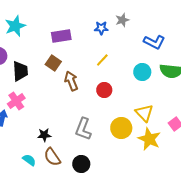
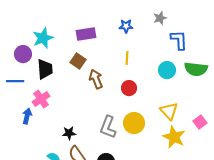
gray star: (122, 20) -> (160, 18), moved
cyan star: (15, 26) -> (43, 38), moved
blue L-shape: (154, 42) -> (179, 40), turned -120
yellow line: (102, 60) -> (127, 58), turned -40
yellow circle: (121, 128) -> (134, 123), moved

